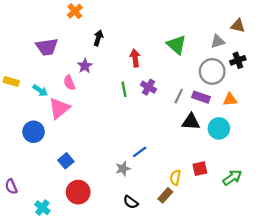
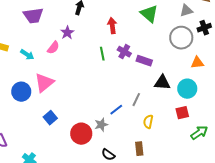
pink semicircle: (69, 83) -> (53, 48), turned -120
gray line: (179, 96) -> (136, 100), moved
purple rectangle: (201, 97) -> (144, 61), moved
pink triangle: (59, 108) -> (44, 83), moved
red square: (200, 169) -> (182, 113), moved
yellow semicircle: (175, 178) -> (148, 122), moved
red circle: (78, 192) -> (81, 134), moved
brown rectangle: (165, 195) -> (139, 149), turned -48

